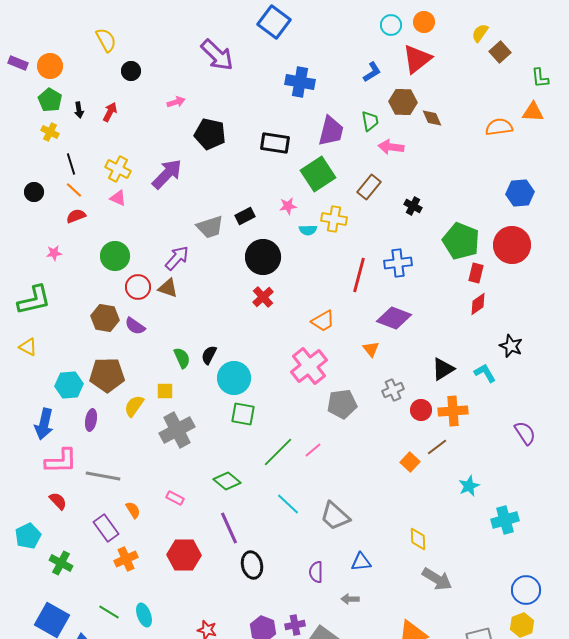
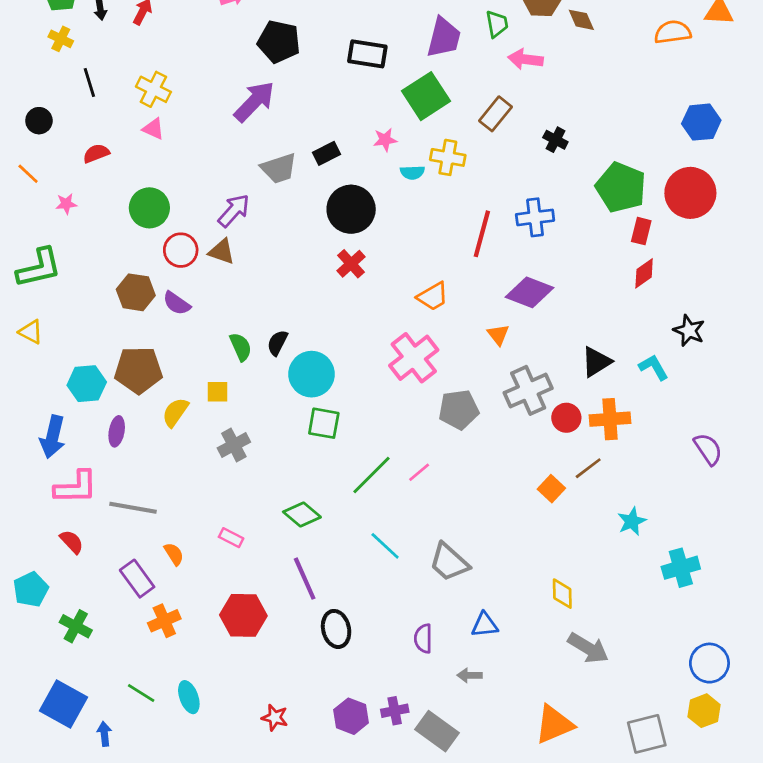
purple arrow: (167, 174) -> (254, 102), moved
orange line: (74, 190) -> (28, 174), moved
gray cross: (393, 390) -> (528, 390), size x1.6
gray cross: (177, 430) -> (234, 445), size x0.7

